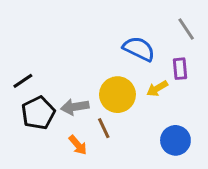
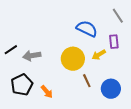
gray arrow: (75, 107) -> (32, 56), moved
black pentagon: (38, 113) -> (22, 85), moved
brown line: (104, 128) -> (87, 81), moved

